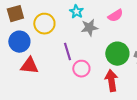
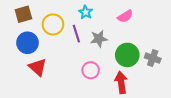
gray star: (89, 28) -> (99, 39), moved
purple line: (67, 52) -> (76, 34), moved
red triangle: (29, 66) -> (38, 67), turned 36

